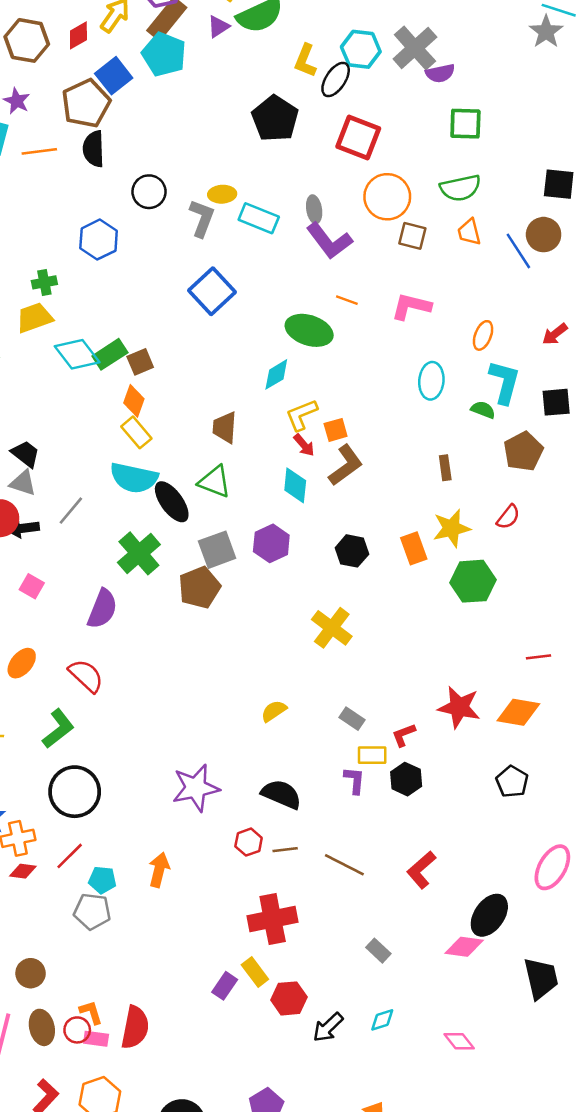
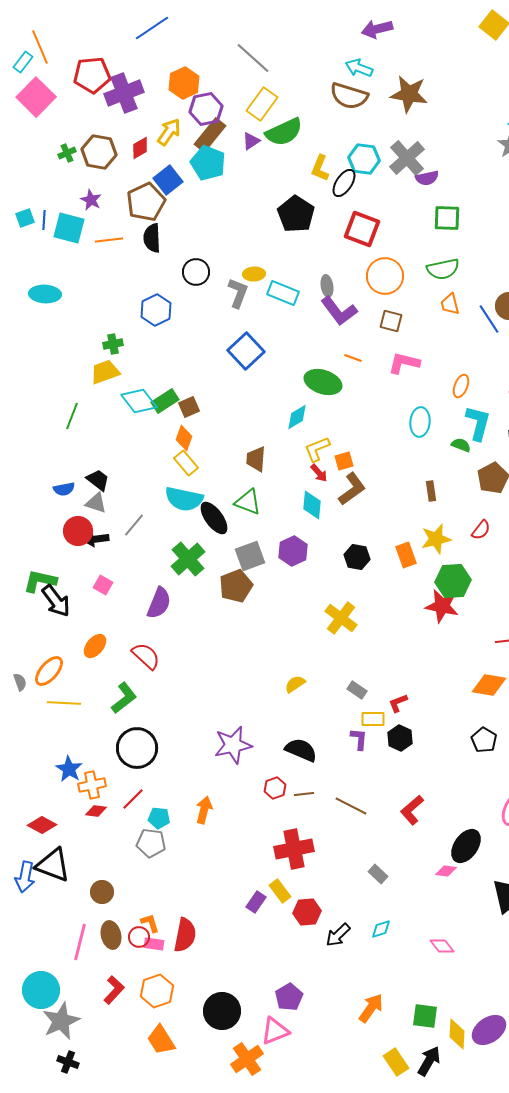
brown square: (412, 236) -> (391, 321), moved
red star: (459, 707) -> (442, 606), moved
pink diamond: (464, 947) -> (446, 871), size x0.7

